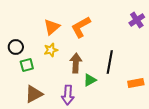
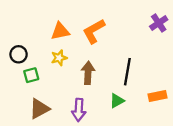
orange triangle: (52, 27) -> (60, 31), turned 30
green triangle: (90, 80) -> (117, 101), moved

